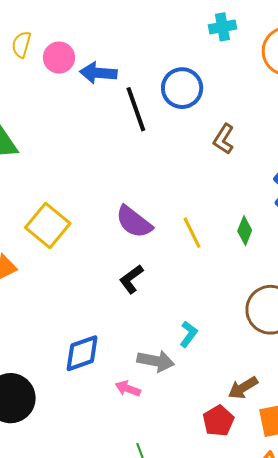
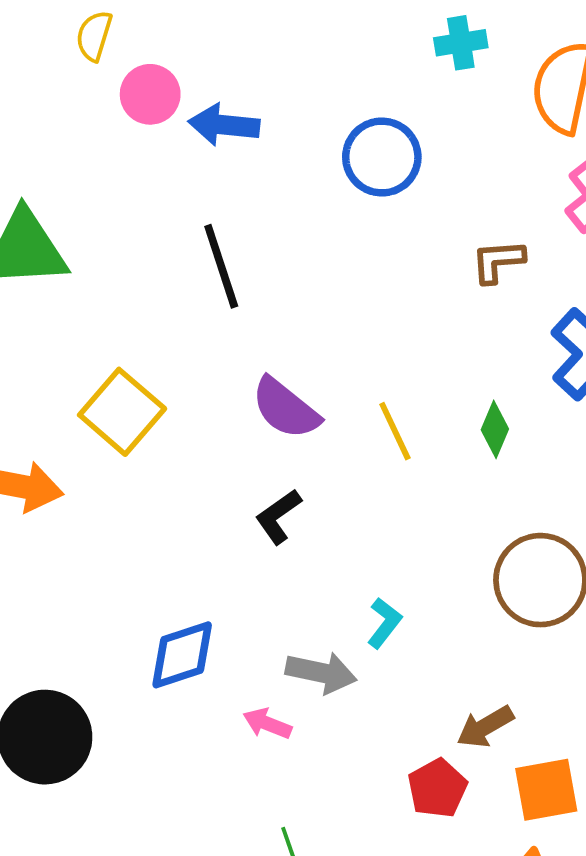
yellow semicircle: (21, 44) -> (94, 36), moved
black line: (136, 109) -> (221, 266), moved
brown L-shape: (224, 139) -> (498, 261), moved, turned 52

